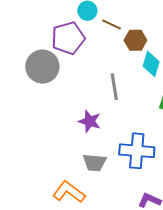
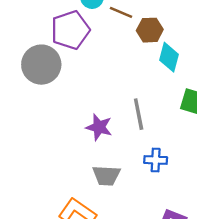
gray line: (114, 87) -> (139, 114), moved
blue cross: (137, 151) -> (156, 160), size x0.6

